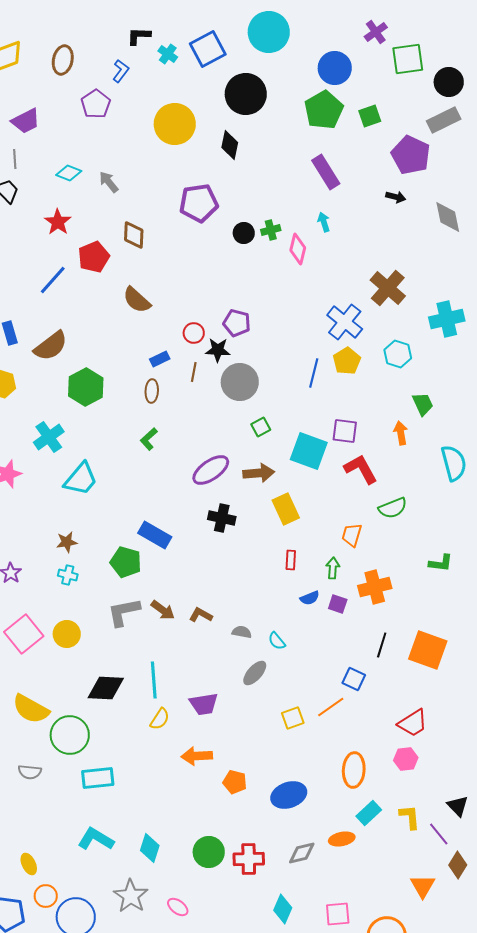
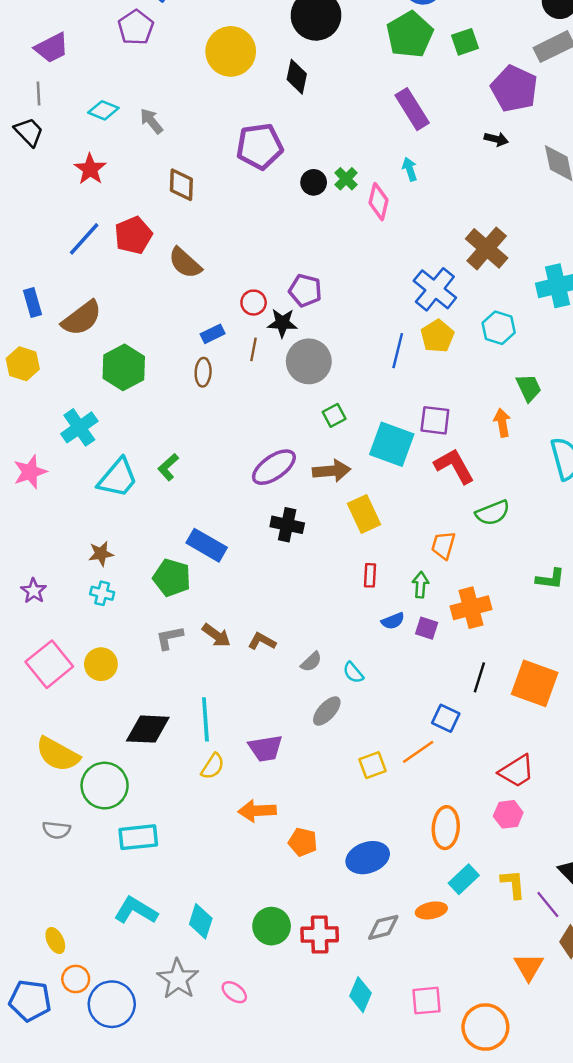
green cross: (271, 230) -> (346, 179), turned -30
red pentagon: (94, 257) -> (133, 235), moved
green L-shape: (149, 439) -> (168, 467), moved
gray L-shape: (124, 612) -> (169, 638), size x0.7
gray semicircle: (242, 632) -> (311, 662), turned 126

